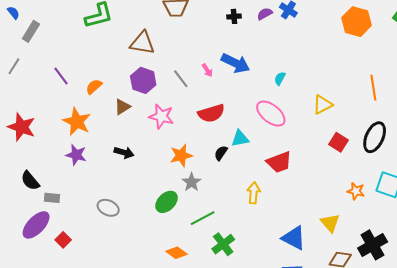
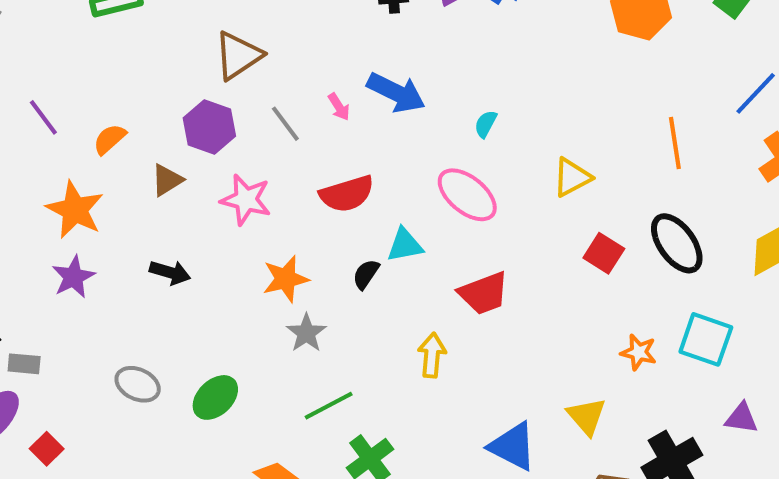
brown triangle: (142, 43) -> (238, 56), moved, turned -44
black ellipse: (375, 137) -> (677, 243), turned -60
purple star: (76, 155) -> (73, 277), turned 30
green ellipse: (167, 202) -> (215, 397), moved

